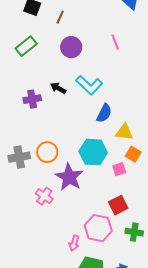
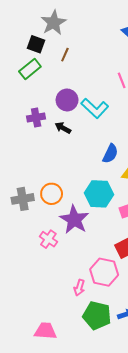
green rectangle: (26, 46) -> (30, 69), moved
purple circle: (71, 47) -> (67, 100), moved
cyan L-shape: (89, 85) -> (95, 108), moved
purple cross: (32, 99) -> (36, 118), moved

